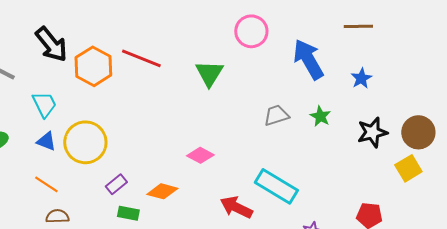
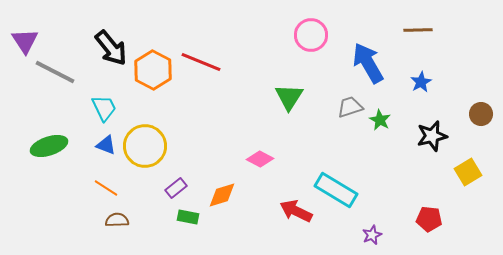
green triangle: (209, 73) -> (289, 97), moved
gray trapezoid: (276, 115) -> (350, 107), moved
brown circle: (418, 132) -> (481, 114), moved, size x0.7
orange diamond: (162, 191) -> (222, 195), turned -32

